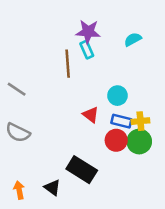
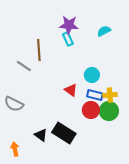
brown line: (68, 64) -> (39, 50), moved
gray line: (17, 89) -> (24, 66), moved
black triangle: (52, 187) -> (41, 135), moved

